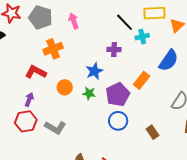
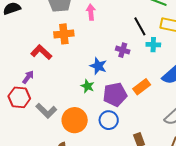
blue star: (94, 71) -> (98, 66), turned 30
orange circle: (65, 87) -> (75, 120), moved, size x1.6

